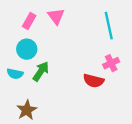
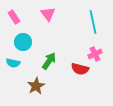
pink rectangle: (29, 21) -> (14, 17), moved, turned -64
green arrow: (41, 71) -> (49, 61), moved
brown star: (27, 110) -> (36, 86), moved

